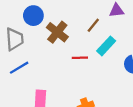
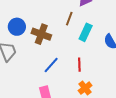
red line: (80, 58) -> (79, 65), moved, turned -72
blue line: (19, 68) -> (51, 65), moved

